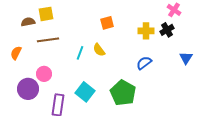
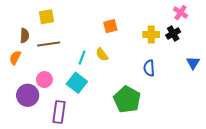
brown semicircle: (28, 22) -> (25, 36), moved, turned 104
blue semicircle: (144, 63) -> (149, 68), turned -56
cyan square: (85, 92) -> (77, 83), moved

